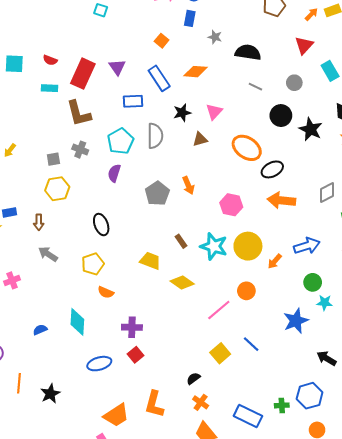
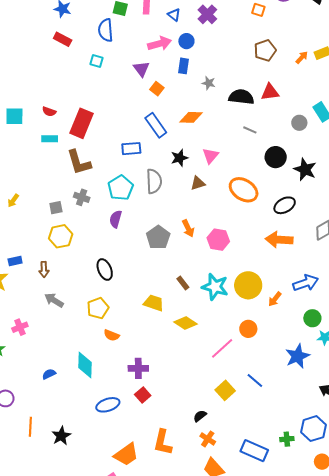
red triangle: (304, 45) -> (270, 92), moved, turned 42
purple triangle: (117, 67) -> (141, 69), moved
gray circle: (294, 83) -> (299, 123), moved
black ellipse: (272, 169) -> (285, 205), moved
pink hexagon: (231, 205) -> (218, 240), moved

